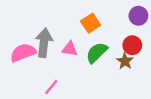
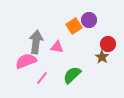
purple circle: (138, 16) -> (89, 20), moved
pink semicircle: (23, 53) -> (26, 61), moved
green semicircle: (97, 53) -> (72, 75), moved

